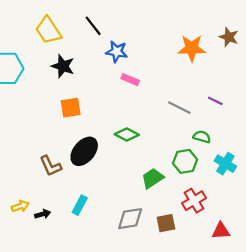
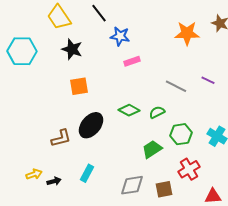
pink rectangle: (130, 80) -> (132, 61), turned -42
green semicircle: (202, 137) -> (157, 112), moved, turned -42
brown L-shape: (51, 166) -> (61, 138), turned -80

